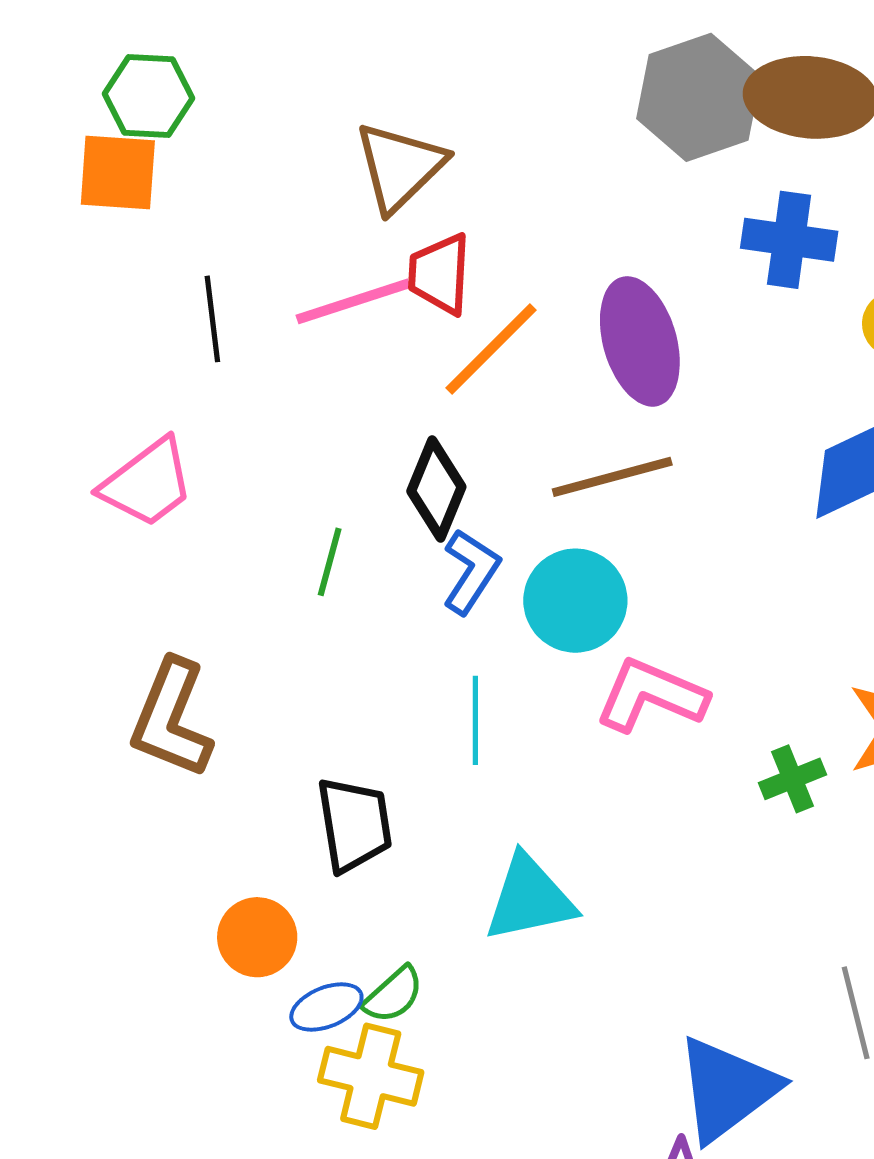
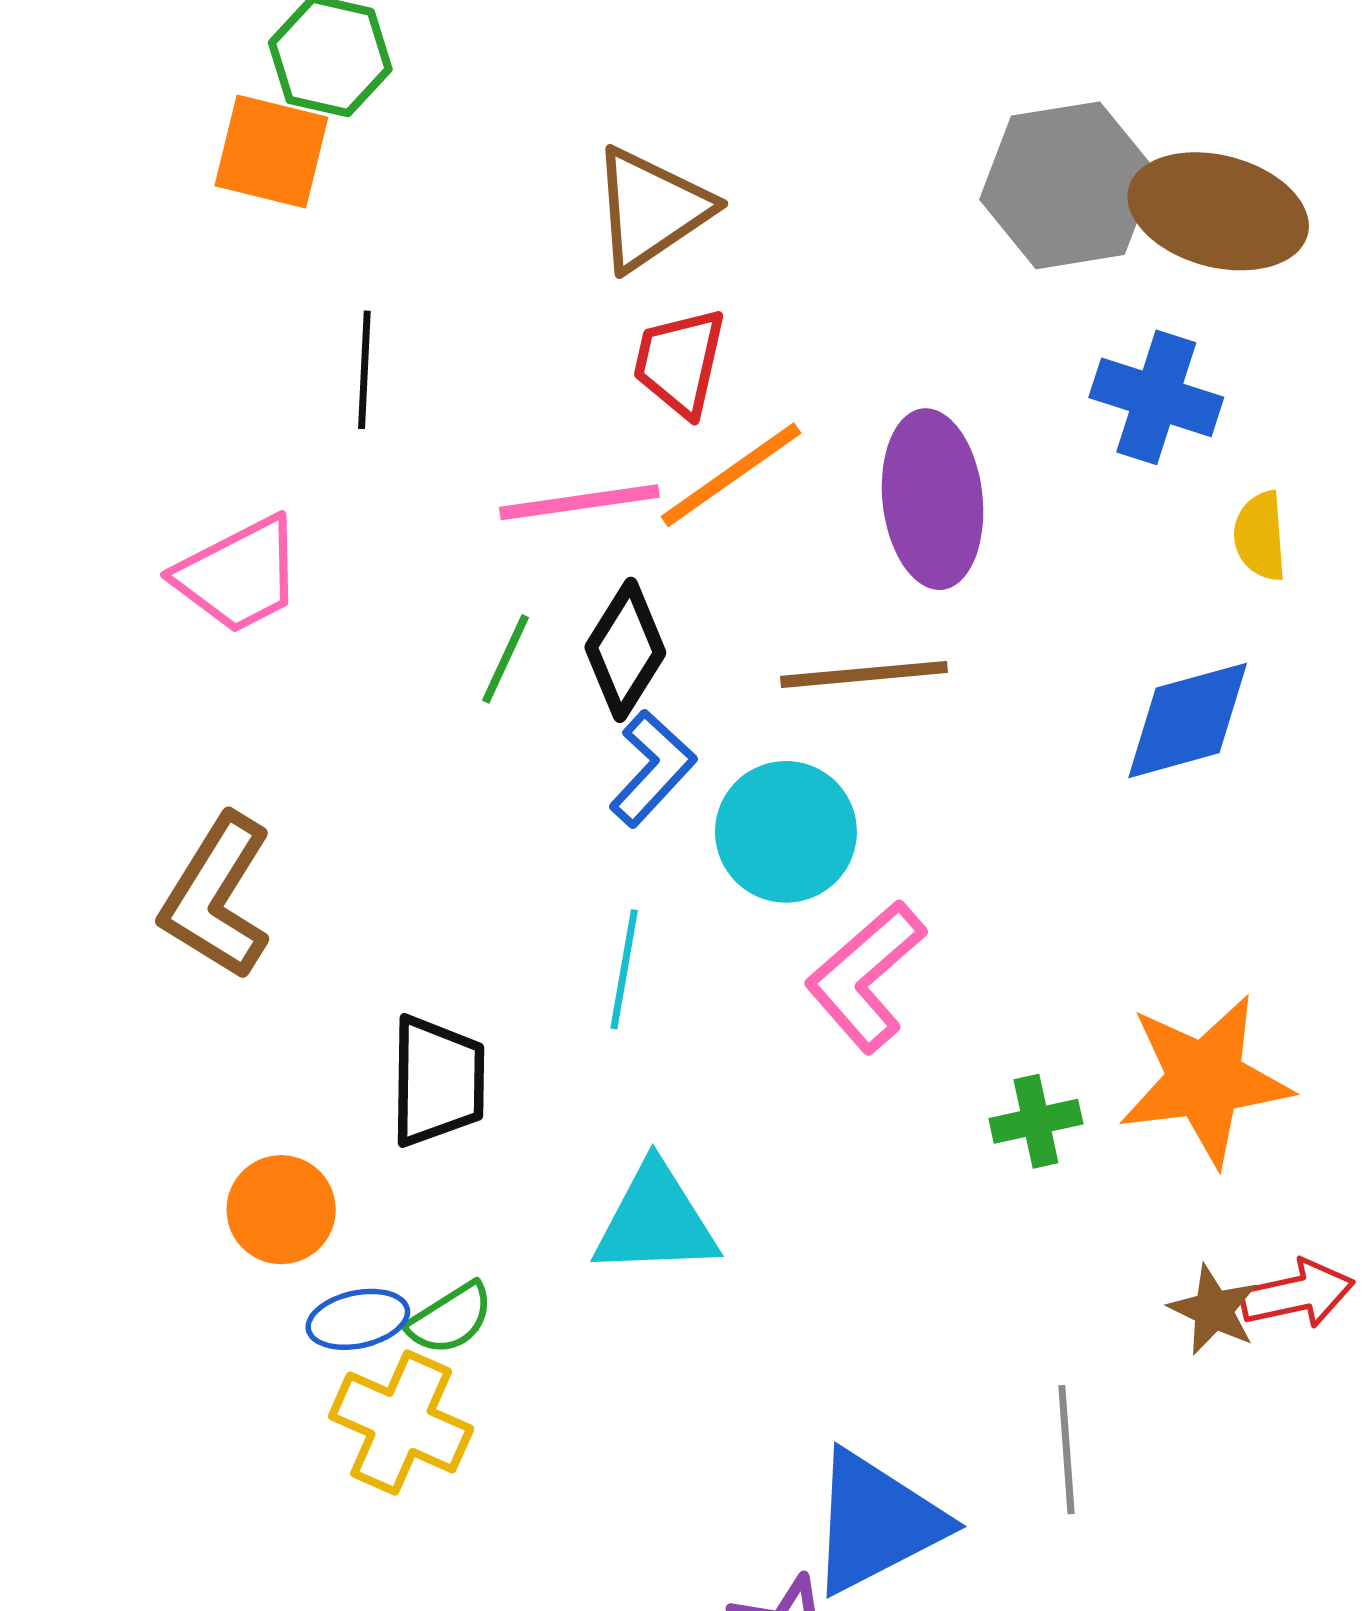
pink line: (353, 301) -> (579, 502), moved
green line: (330, 562) -> (506, 659), moved
pink L-shape: (651, 695) -> (866, 976), turned -74

